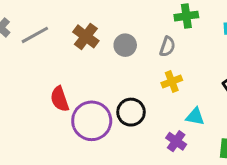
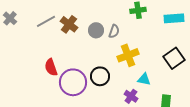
gray line: (35, 35) -> (46, 21), moved
gray semicircle: (167, 47) -> (114, 31), moved
yellow cross: (172, 82) -> (128, 55), size x1.5

